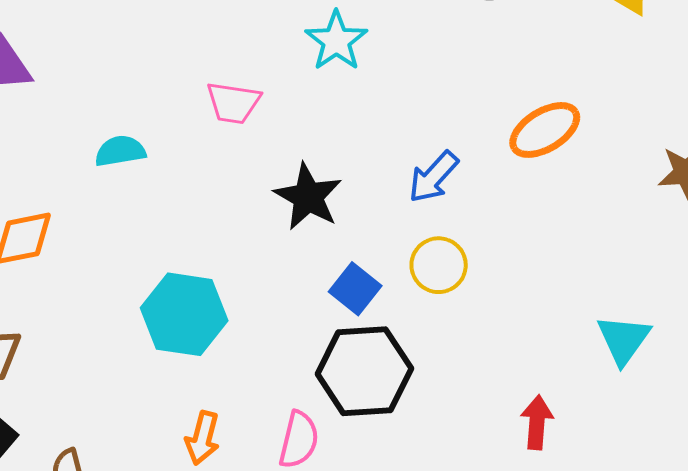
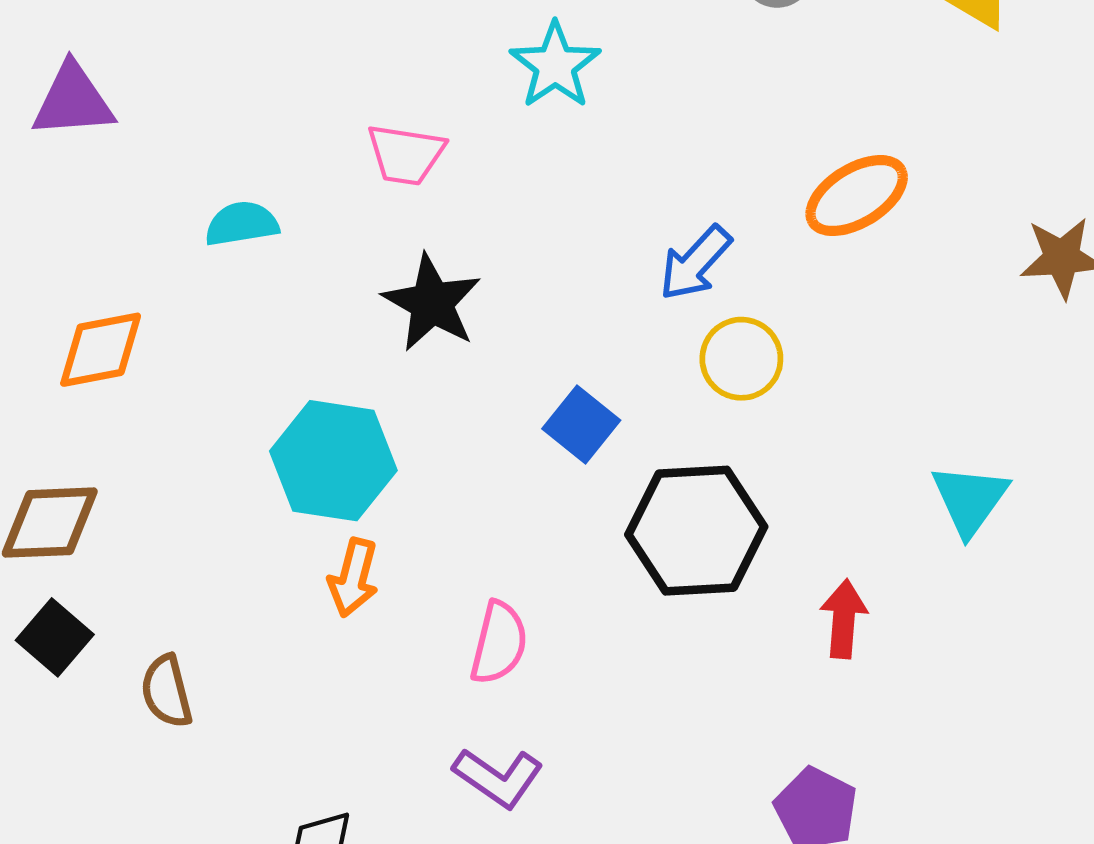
black star: (308, 197) -> (432, 303), moved
yellow circle: (439, 265) -> (741, 359), moved
black hexagon: (364, 371) -> (696, 531), moved
orange arrow: (203, 438) -> (353, 578), moved

